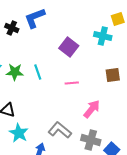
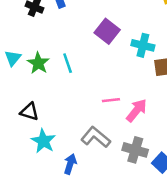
cyan cross: (103, 36) -> (143, 45), moved
green star: (15, 72) -> (38, 63), turned 30
pink line: (72, 83) -> (111, 100), moved

